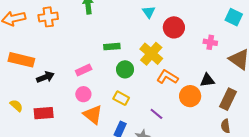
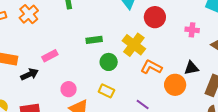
orange cross: (48, 17) -> (29, 14), turned -30
pink rectangle: (84, 70) -> (50, 56), moved

